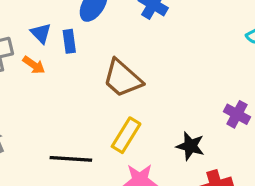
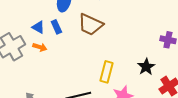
brown trapezoid: (122, 78) -> (90, 25), moved
black star: (190, 146) -> (146, 67), turned -30

